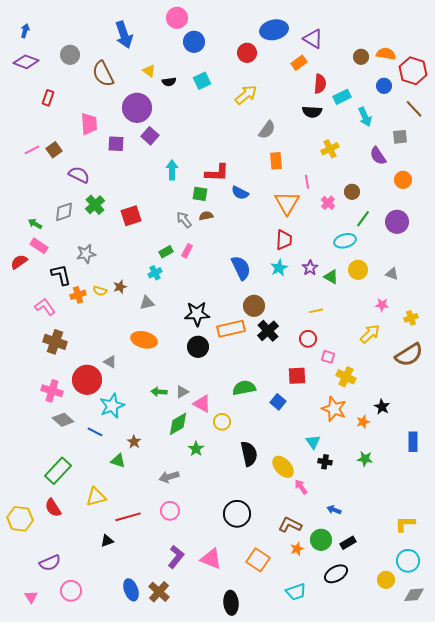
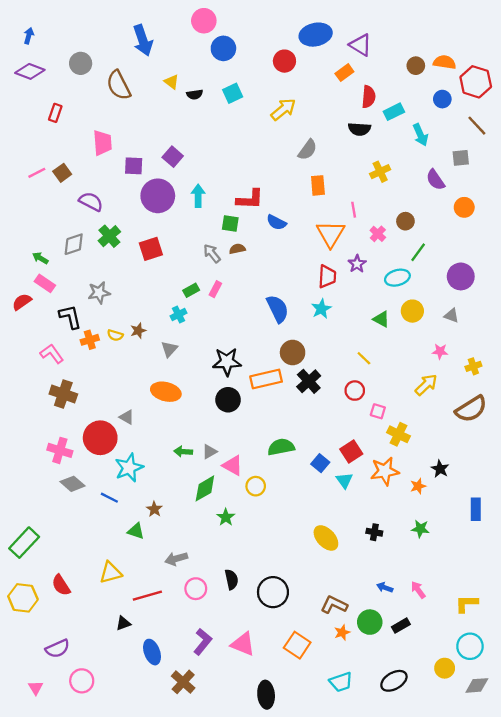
purple circle: (137, 108) -> (158, 196), moved
purple circle: (397, 222) -> (461, 276), moved
purple star: (310, 268) -> (357, 264), moved
gray triangle: (147, 303) -> (169, 349), turned -35
yellow line: (316, 311) -> (364, 358), turned 56
red square: (297, 376) -> (351, 452), moved, turned -30
orange star: (334, 409) -> (385, 471), turned -30
cyan triangle: (313, 442) -> (344, 480), moved
black semicircle: (249, 454) -> (231, 579), moved, size x0.7
green rectangle: (58, 471) -> (24, 543), moved
gray arrow: (169, 477) -> (176, 559), moved
pink arrow: (301, 487) -> (418, 590), moved
black ellipse: (336, 574) -> (394, 681), moved
blue ellipse: (131, 590) -> (152, 652), moved

